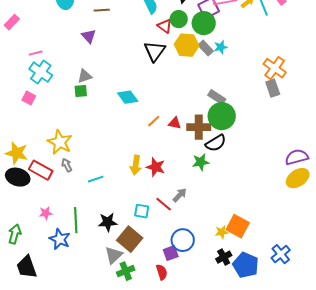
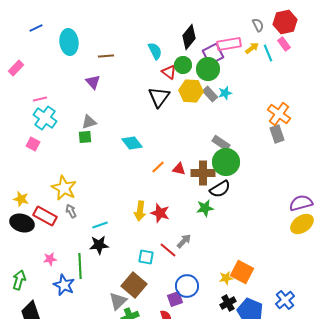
yellow star: (17, 153) -> (21, 199), size x0.7
black star: (108, 222) -> (99, 245), moved

